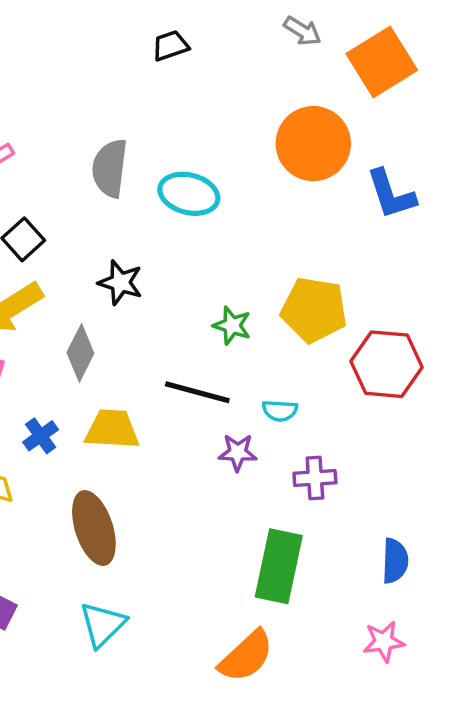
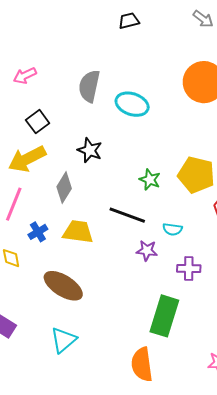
brown ellipse: (94, 528) -> (63, 286), turned -45
orange semicircle: (246, 656) -> (142, 364), turned 120

